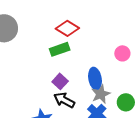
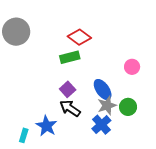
blue ellipse: (95, 79) -> (103, 90), turned -30
green circle: (126, 102) -> (128, 107), moved

